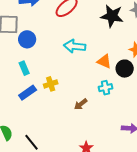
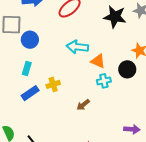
orange triangle: (104, 61) -> (98, 61), moved
cyan rectangle: (24, 68) -> (27, 69), turned 40
cyan cross: (106, 88) -> (104, 81), moved

